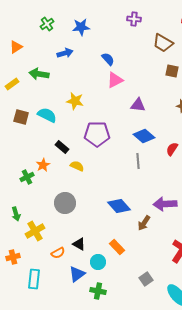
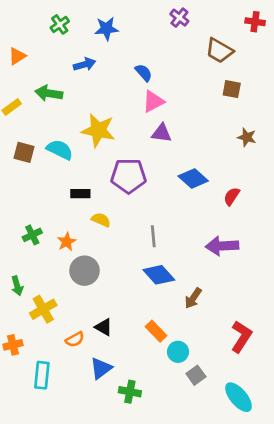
purple cross: (134, 19) -> (179, 18), turned 32
yellow star: (75, 101) -> (98, 130), size x1.4
purple triangle: (138, 105) -> (162, 133), moved
black rectangle: (62, 147) -> (80, 194), turned -40
gray line: (138, 161) -> (153, 236), moved
orange star: (43, 165) -> (67, 242), moved
purple arrow: (165, 204) -> (222, 246), moved
cyan circle: (98, 262) -> (178, 352), moved

